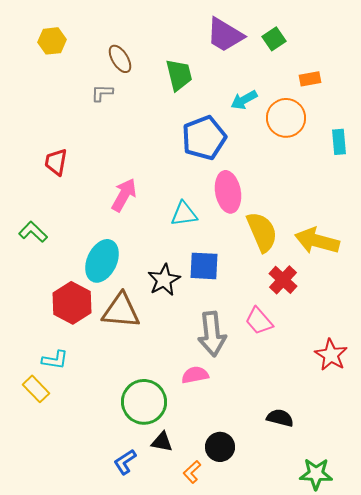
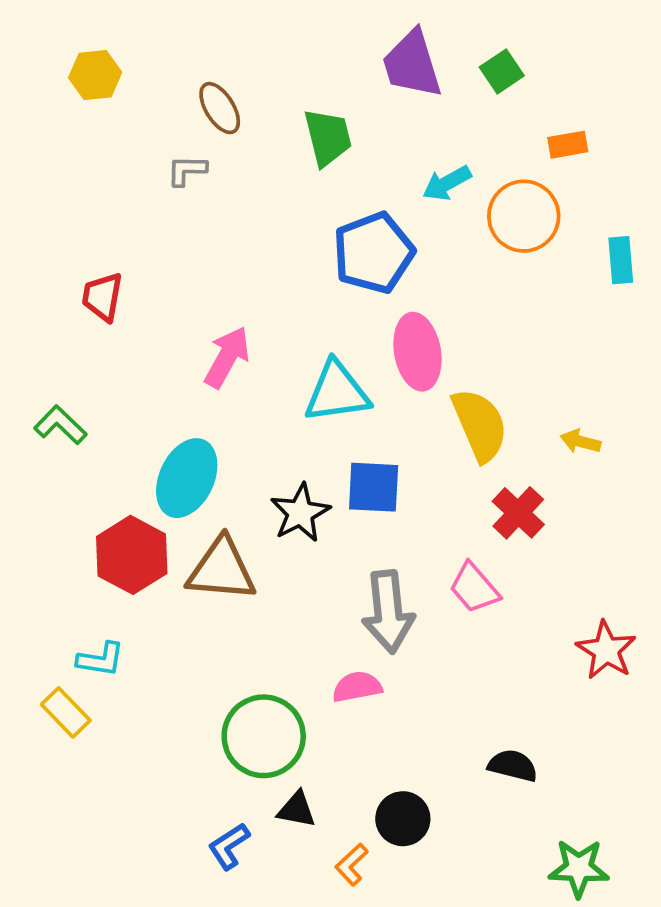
purple trapezoid: (225, 35) -> (412, 64), turned 42
cyan triangle: (184, 214) -> (337, 392), size x1.4
yellow arrow: (317, 241) -> (581, 441), size x0.5

